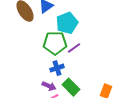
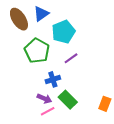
green pentagon: (55, 43) -> (37, 51), moved, turned 30

